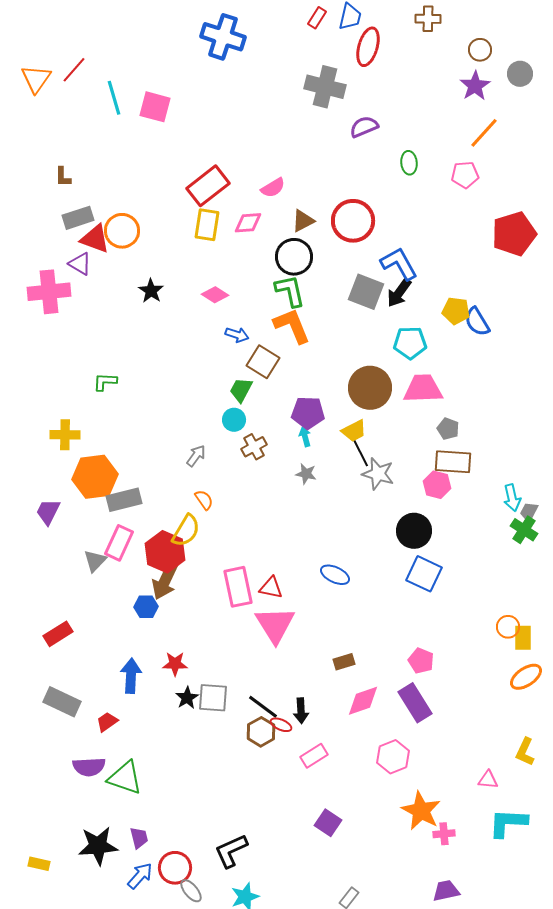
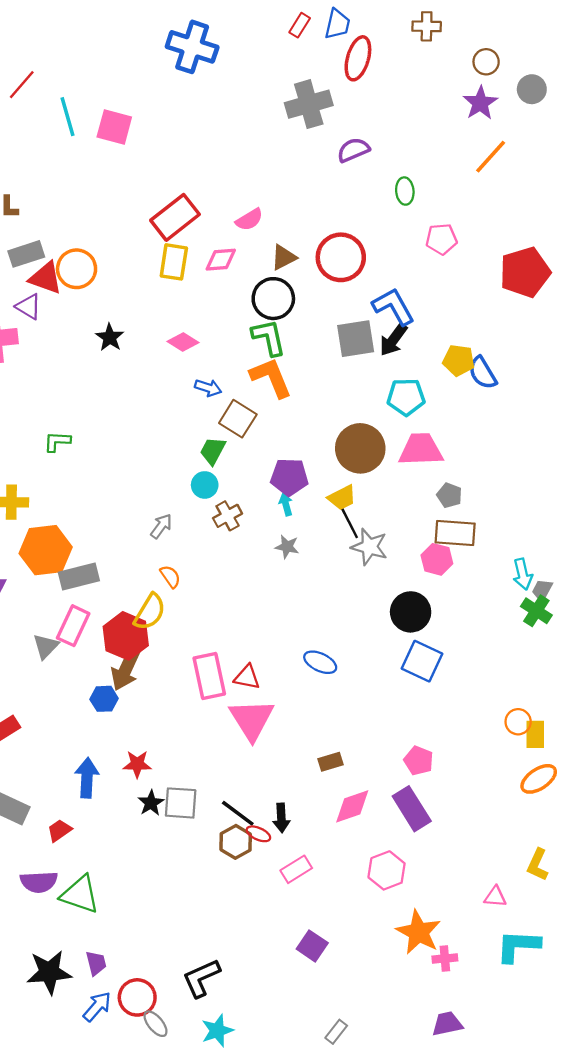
gray cross: (325, 87) -> (309, 104), turned -30
pink pentagon: (465, 175) -> (441, 239), moved
gray square: (366, 292) -> (356, 339), turned -30

